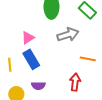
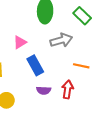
blue rectangle: (31, 59) -> (35, 65), moved
purple semicircle: (38, 86) -> (44, 90), moved

